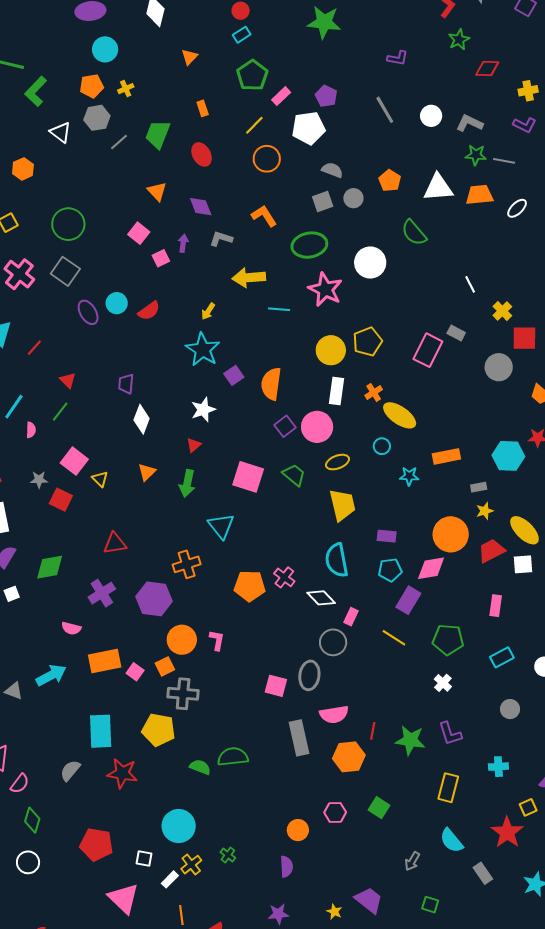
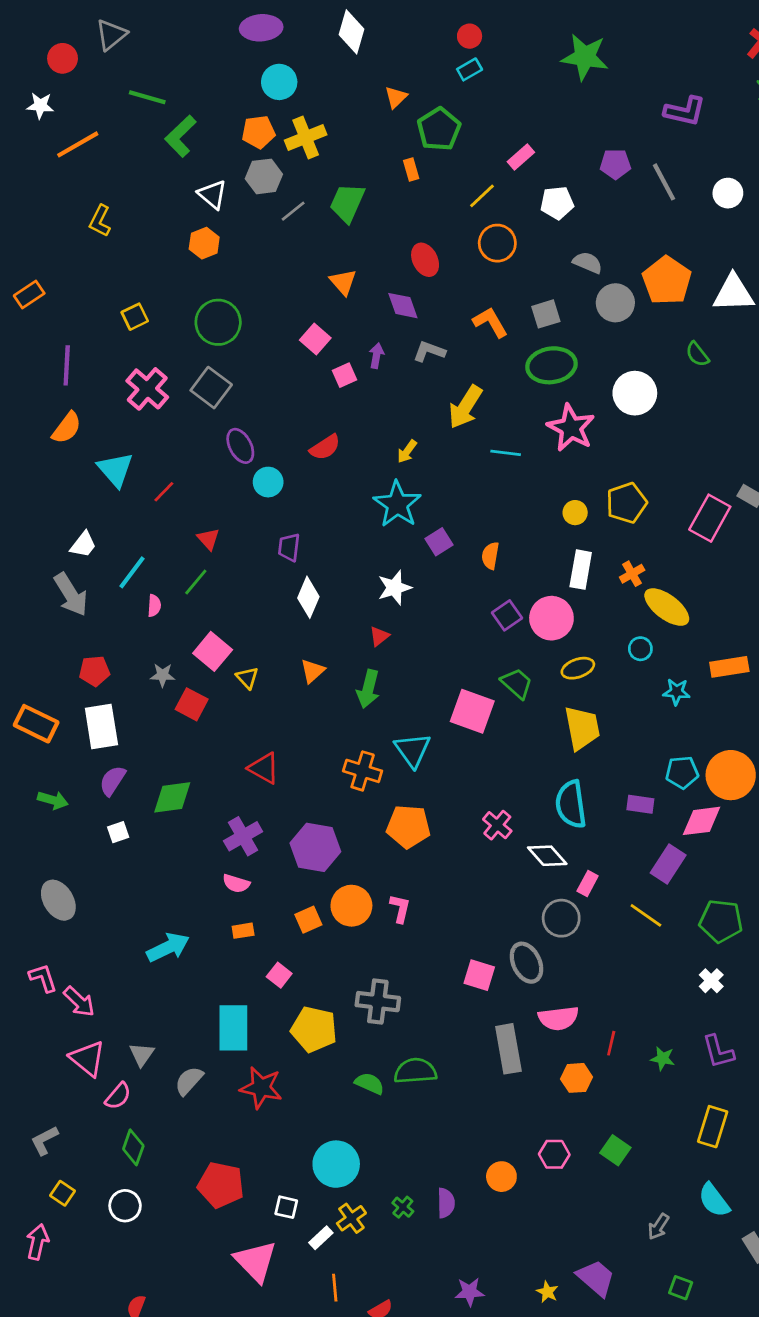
purple L-shape: (398, 58) -> (685, 111), size x1.4
green pentagon: (252, 75) -> (439, 129), moved
yellow cross: (126, 89) -> (306, 138), size x1.8
purple pentagon: (326, 96) -> (615, 164), moved, turned -30
white pentagon: (308, 128) -> (557, 203), size x0.7
red ellipse: (202, 154) -> (425, 260), moved
orange hexagon: (23, 169) -> (204, 243), moved
orange pentagon: (390, 181) -> (667, 281), size x1.6
gray circle: (353, 198) -> (615, 303), size x1.4
gray square: (323, 201) -> (546, 314), moved
green semicircle: (414, 233) -> (697, 354), size x0.7
yellow arrow: (249, 278) -> (465, 407), turned -56
cyan circle: (117, 303) -> (268, 482), moved
yellow circle: (331, 350) -> (575, 513), size x0.6
orange semicircle: (271, 384) -> (490, 556), size x0.6
pink square: (248, 477) -> (472, 711), moved
purple rectangle: (387, 536) -> (640, 804), moved
red triangle: (115, 543) -> (264, 768), turned 35
orange cross: (187, 564) -> (363, 771), moved, turned 32
cyan pentagon: (390, 570) -> (682, 772), moved
orange pentagon: (250, 586) -> (408, 827), moved
pink semicircle: (71, 628) -> (236, 883), moved
orange rectangle: (105, 661) -> (243, 931), size x0.5
orange square: (165, 666) -> (308, 920), moved
pink square: (135, 672) -> (279, 975), moved
gray ellipse: (309, 675) -> (526, 963), turned -36
gray triangle: (14, 691) -> (142, 1054), moved, turned 42
gray cross: (183, 694) -> (378, 1002), moved
green star: (410, 740) -> (663, 1058), size x0.6
orange hexagon: (349, 757) -> (576, 1078), size x0.7
purple semicircle: (286, 867) -> (446, 1203), moved

